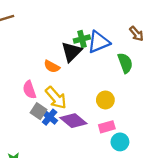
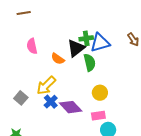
green semicircle: (125, 63) -> (90, 62), moved
pink semicircle: (29, 90) -> (32, 46), moved
yellow arrow: (56, 98) -> (46, 85), moved, turned 80
gray square: (38, 111) -> (21, 98), moved

